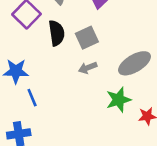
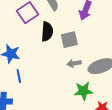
gray arrow: (88, 68) -> (74, 63), moved

